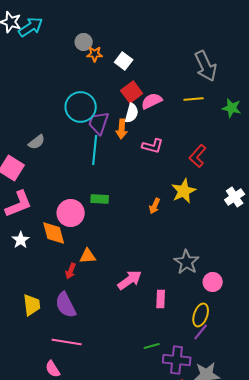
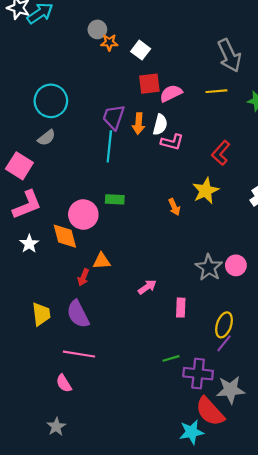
red square: (132, 92) -> (149, 84), turned 30
cyan circle: (81, 107) -> (51, 101), moved
white semicircle: (132, 113) -> (160, 125), moved
orange arrow: (155, 206) -> (174, 207), turned -49
pink arrow: (130, 280) -> (147, 287), size x0.7
pink circle: (213, 282) -> (236, 265), moved

